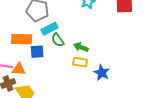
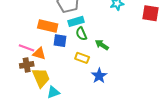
yellow rectangle: (80, 62) -> (82, 58), moved
blue star: (102, 73) -> (99, 76), moved

